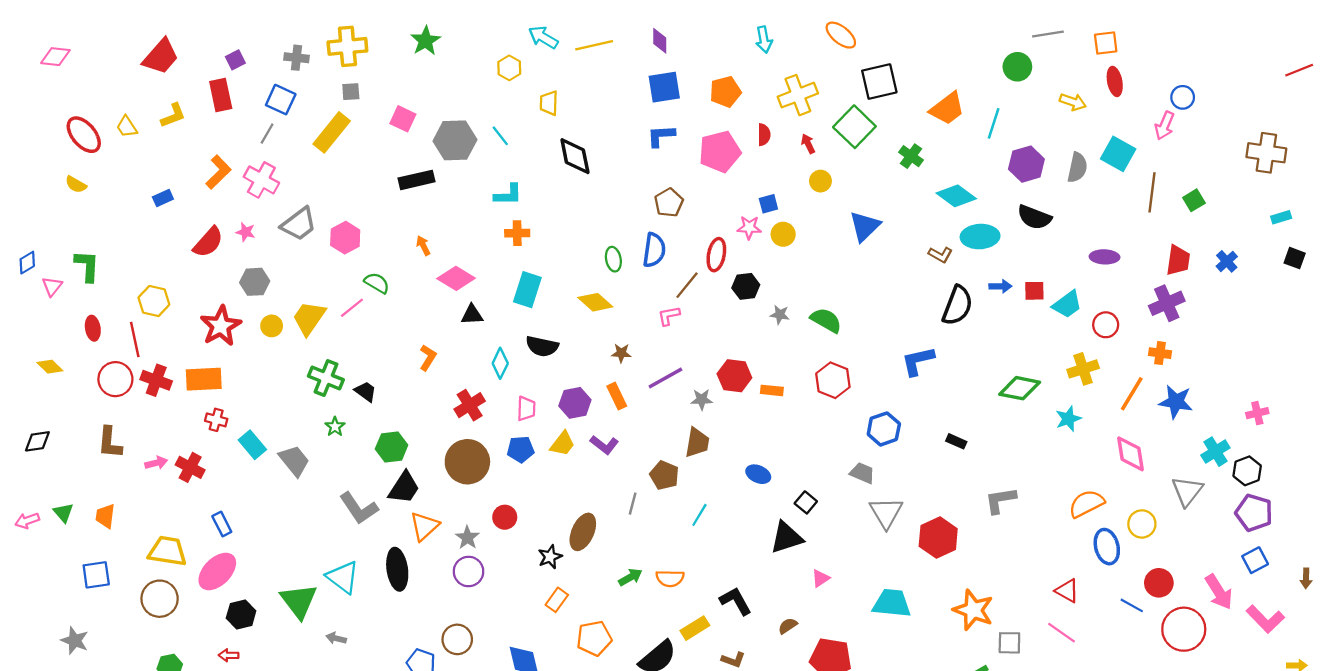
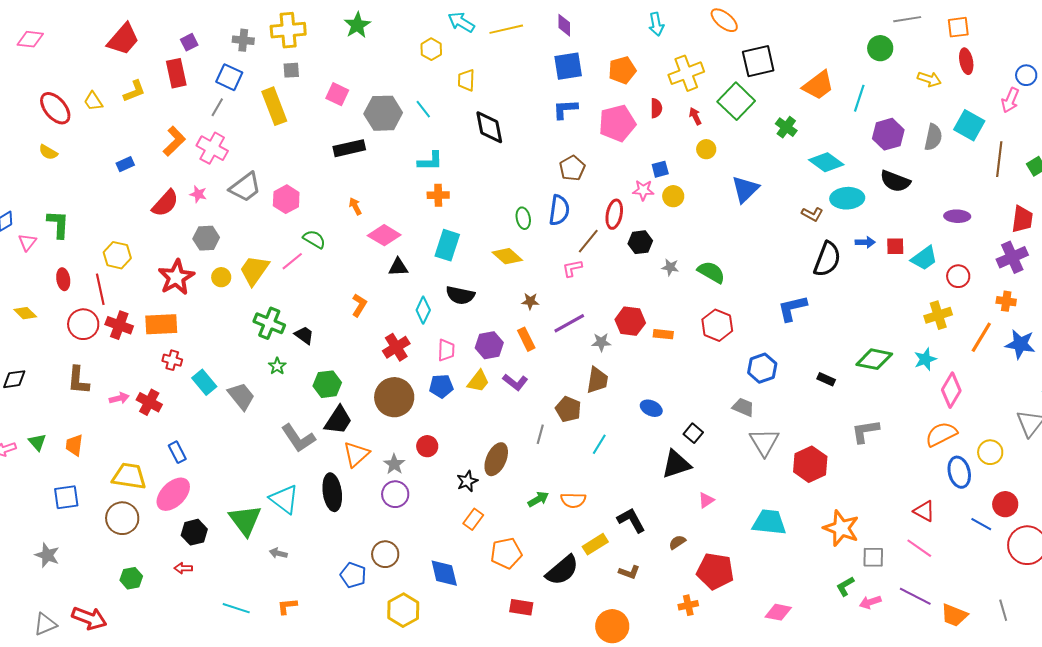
yellow rectangle: (332, 132) -> (274, 106), turned -60
green diamond: (1020, 388) -> (874, 359), moved
pink diamond: (1131, 454) -> (951, 390), moved, turned 40

